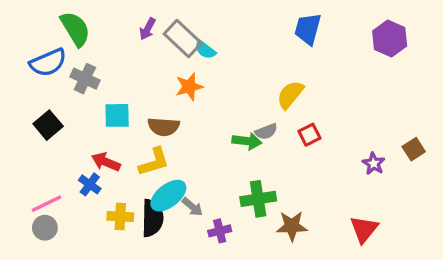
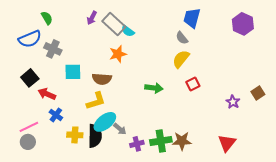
green semicircle: (75, 29) -> (47, 18), size x0.6
gray semicircle: (266, 131) -> (182, 38), moved, turned 72
red arrow: (106, 162) -> (47, 94), moved
green cross: (258, 199) -> (161, 141), moved

